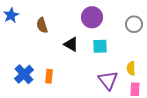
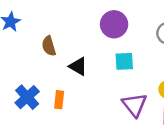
brown semicircle: (42, 25) -> (49, 46), moved
black triangle: (71, 44) -> (78, 66), moved

